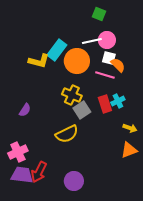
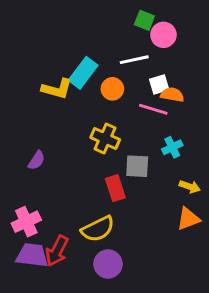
pink circle: (107, 40) -> (163, 35), moved
white square: (109, 58) -> (159, 84), turned -32
orange circle: (77, 61) -> (112, 89), size x0.6
orange semicircle: (118, 65) -> (172, 95), turned -35
red rectangle: (105, 104) -> (115, 188), moved
gray square: (82, 110) -> (137, 166), moved, turned 36
yellow semicircle: (67, 134) -> (98, 229), moved

